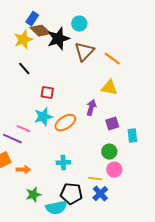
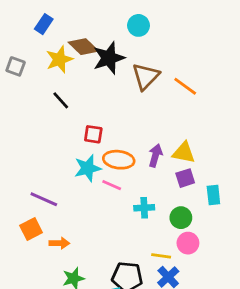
blue rectangle: (32, 19) -> (44, 24), moved
cyan circle: (79, 24) -> (139, 25), moved
yellow triangle: (109, 88) -> (184, 153), moved
orange ellipse: (65, 123) -> (119, 160), moved, turned 40
pink line: (23, 129) -> (112, 185), moved
cyan cross: (63, 163) -> (144, 208), moved

